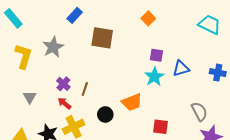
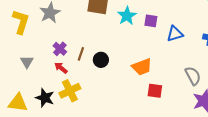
cyan star: (154, 77) -> (127, 16), moved
orange trapezoid: (132, 102) -> (142, 67), moved
black circle: (105, 115) -> (101, 60), moved

